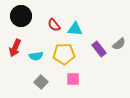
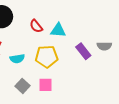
gray semicircle: (119, 44) -> (104, 46), turned 40
pink square: (73, 79) -> (46, 85), moved

